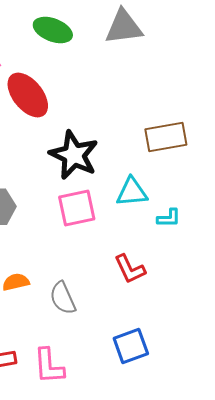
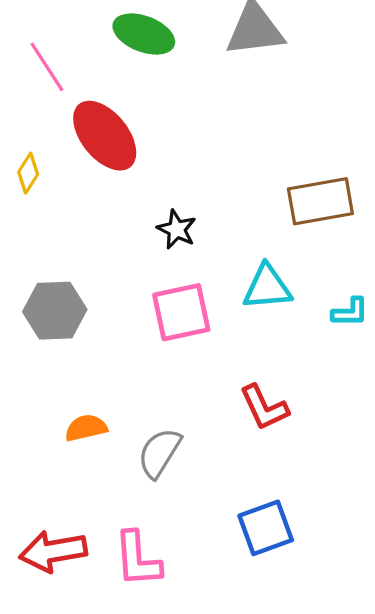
black star: (74, 155) -> (177, 229), size x0.5
cyan L-shape: (169, 218) -> (350, 312), moved
gray semicircle: (63, 298) -> (159, 453), turned 56

